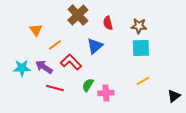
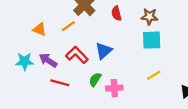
orange triangle: (36, 30) -> (40, 29), moved, turned -32
orange line: (55, 45) -> (68, 26), moved
blue triangle: (95, 46) -> (104, 51), moved

